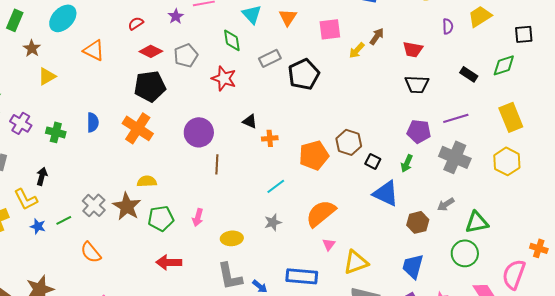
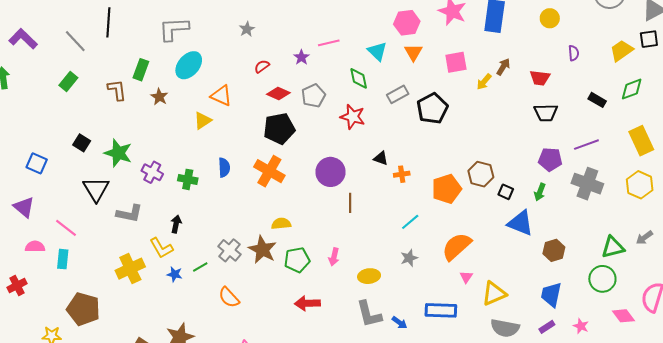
yellow trapezoid: (480, 16) -> (622, 51), moved
black square: (524, 34) -> (649, 39), moved
yellow triangle: (47, 76) -> (203, 121), moved
gray arrow: (446, 204) -> (644, 238), moved

